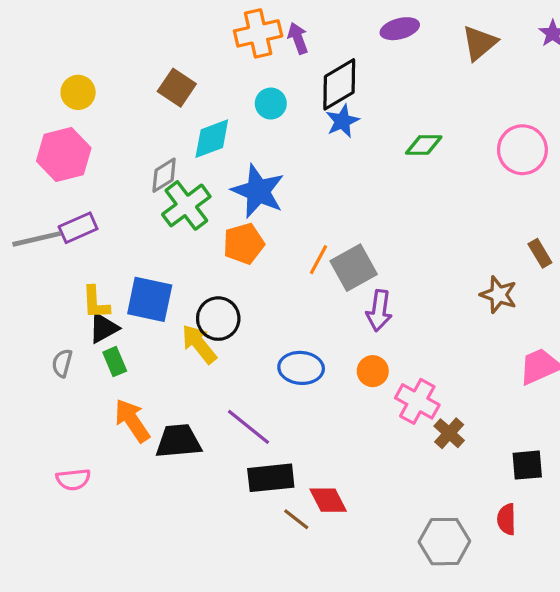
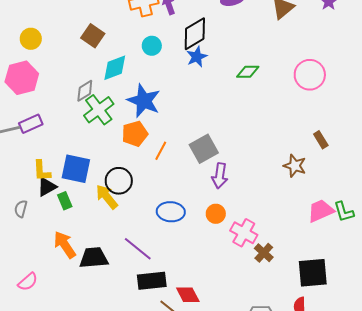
orange line: (319, 260) -> (161, 151), moved
green rectangle: (115, 362) -> (65, 201), moved
black square: (527, 465) -> (313, 273), size x1.5
pink semicircle: (73, 479) -> (28, 282), turned -35

